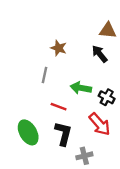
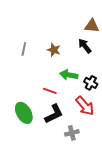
brown star: (59, 48) -> (54, 50), moved
gray line: (45, 75) -> (24, 49), moved
black L-shape: (63, 134) -> (54, 114), turned 50

